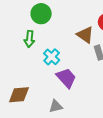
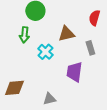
brown triangle: (85, 35) -> (66, 34), moved, turned -48
purple trapezoid: (66, 78) -> (74, 72), moved, turned -130

